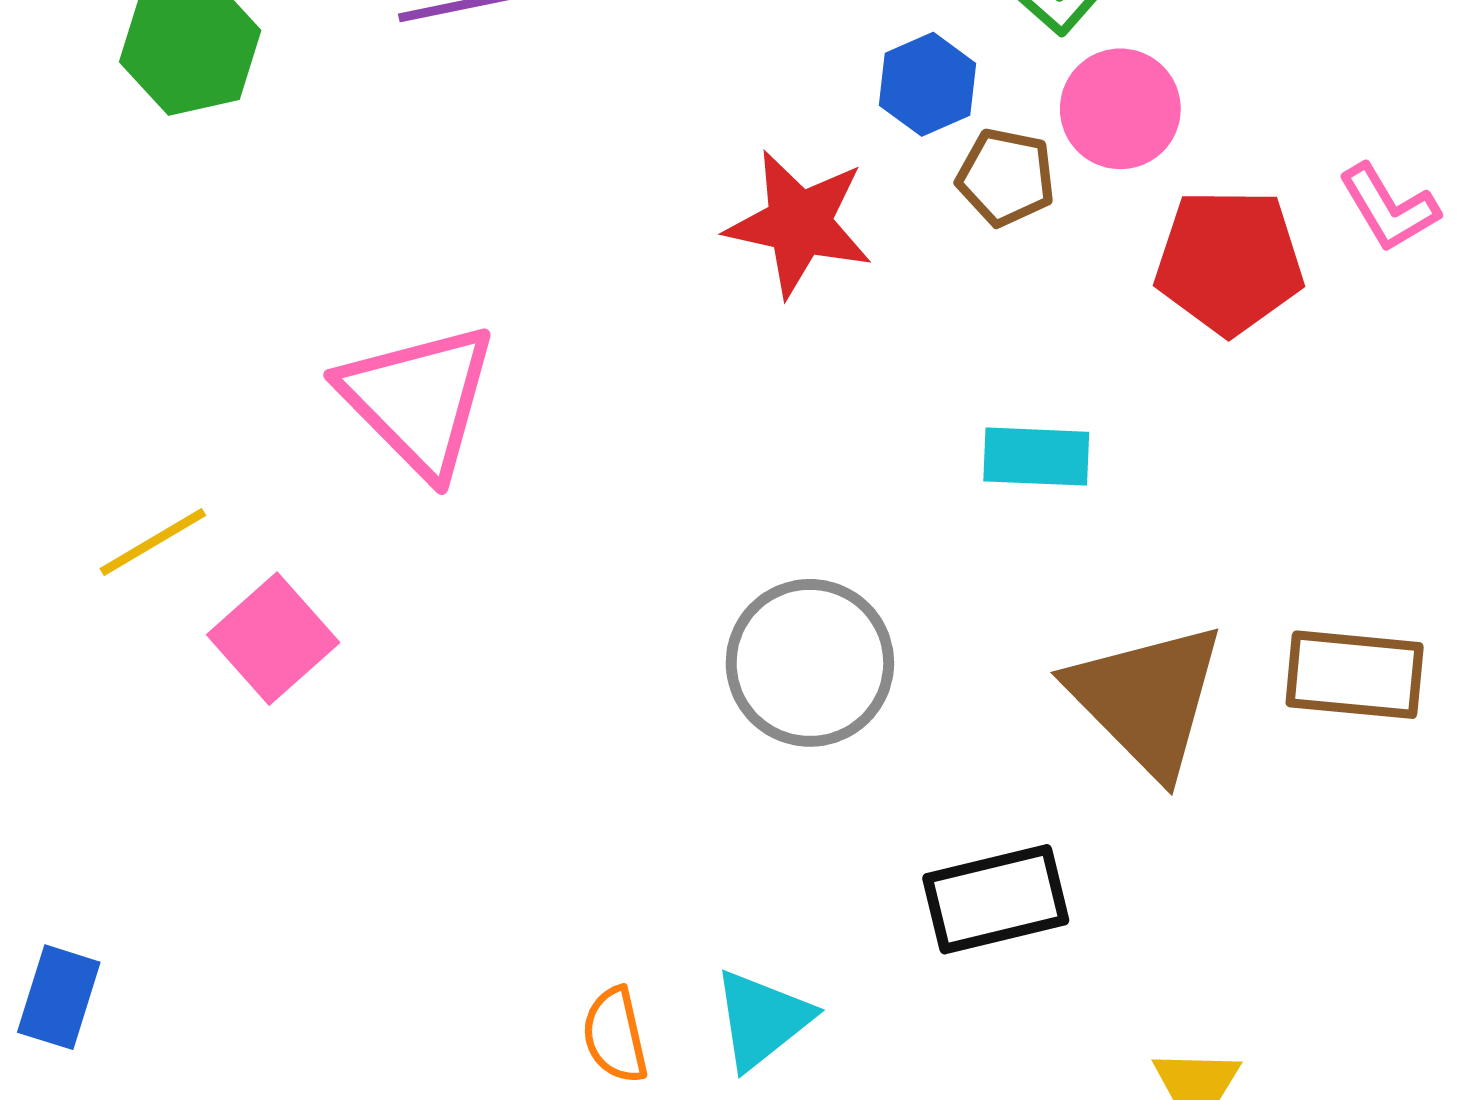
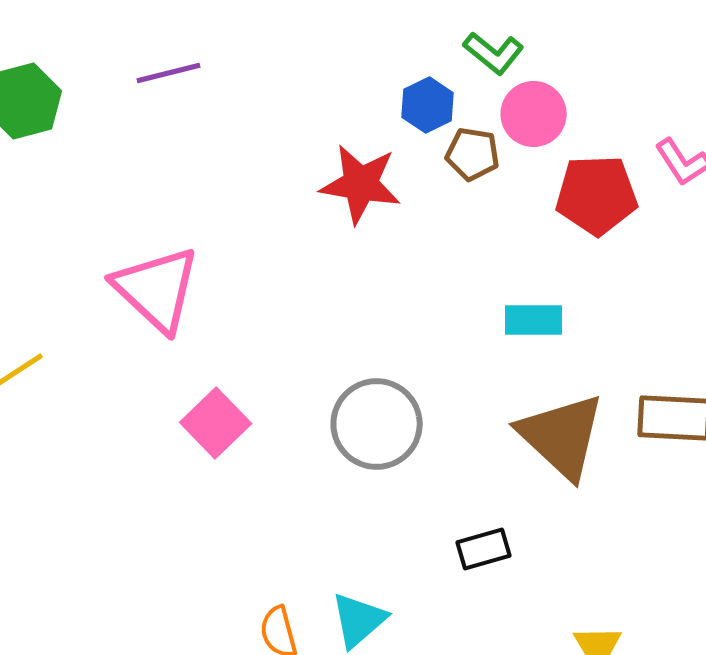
cyan rectangle: (1036, 457) -> (534, 320), moved
pink square: (273, 639) -> (216, 423), moved
black rectangle: (996, 899) -> (484, 549), size x0.7

